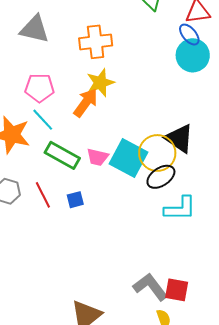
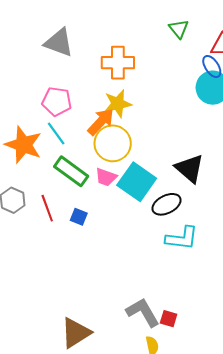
yellow circle: (157, 153) -> (113, 143), moved
blue square: (75, 200) -> (79, 217), turned 30
red square: (177, 290) -> (169, 319), size x0.7

